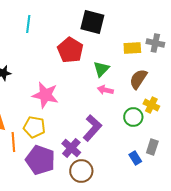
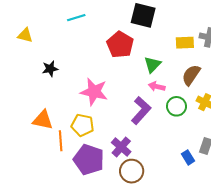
cyan line: (28, 24) -> (76, 18), turned 66
green circle: (133, 117) -> (177, 106), moved
purple L-shape: (92, 128) -> (141, 110), moved

